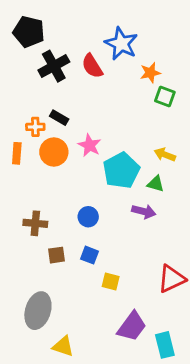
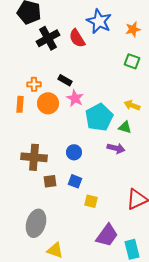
orange star: (150, 73) -> (133, 29), moved
black rectangle: (59, 118) -> (65, 80), moved
brown cross: (35, 223) -> (34, 157), size x1.4

